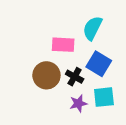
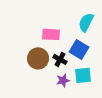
cyan semicircle: (92, 28) -> (86, 22), moved

